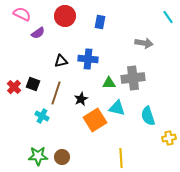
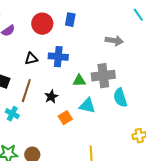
red circle: (65, 16) -> (42, 24), moved
cyan semicircle: (148, 116) -> (120, 98), moved
orange square: (95, 120) -> (65, 118), size x0.6

